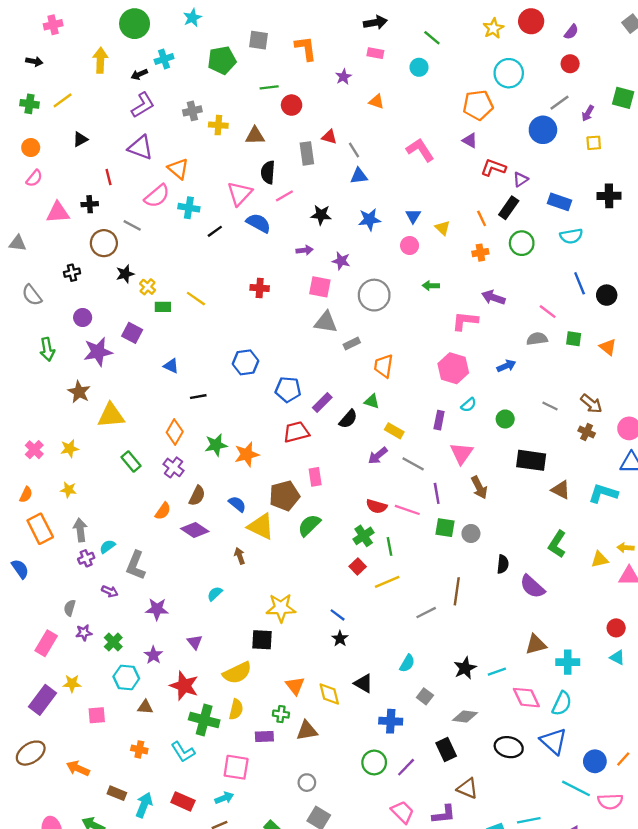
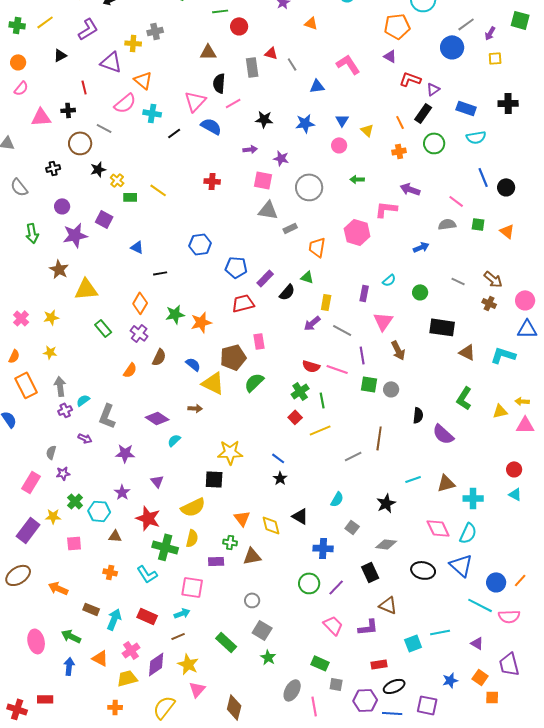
purple L-shape: (143, 105) -> (88, 29), moved
yellow cross: (218, 125) -> (133, 43), moved
blue triangle: (359, 176) -> (317, 86), moved
pink hexagon: (453, 368) -> (357, 232), moved
yellow rectangle: (394, 431) -> (326, 302), turned 70
purple diamond: (195, 530) -> (157, 418), moved
brown arrow: (240, 556) -> (195, 408), turned 112
green cross: (113, 642) -> (75, 501), moved
cyan line: (497, 672) -> (413, 479), moved

